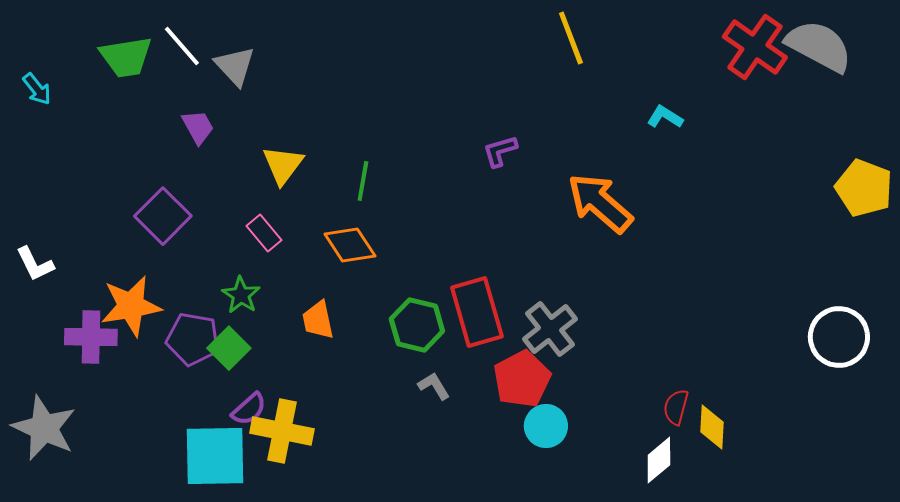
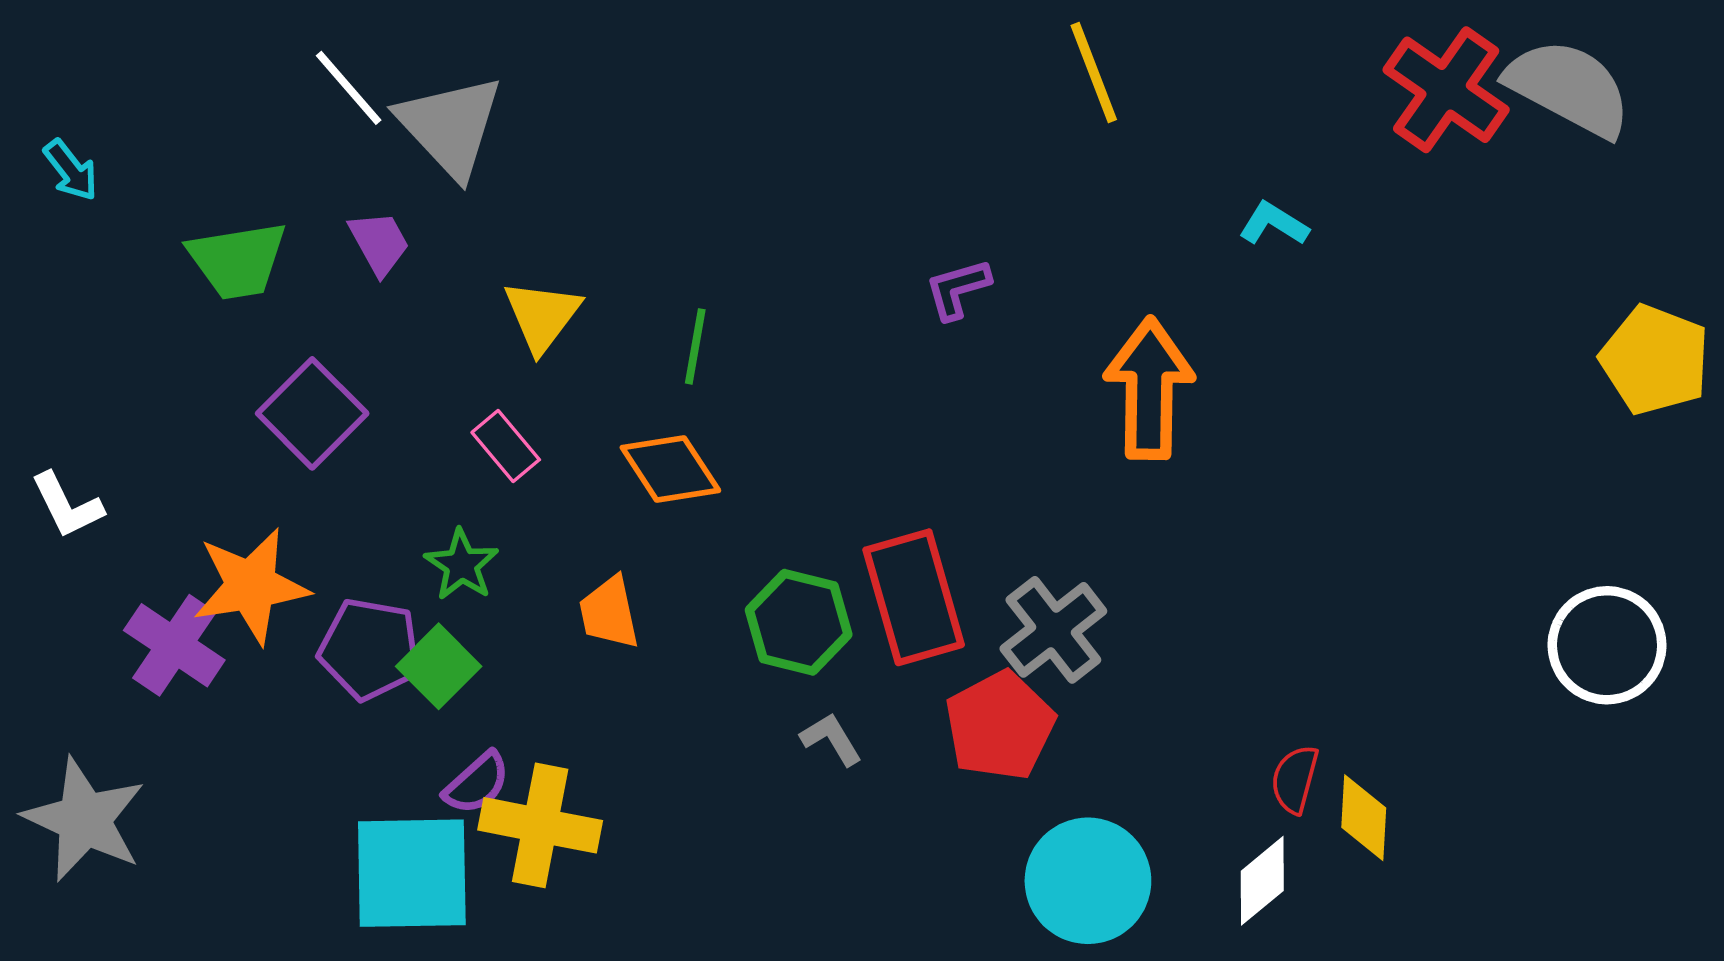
green trapezoid: (126, 57) -> (238, 260), moved
gray triangle: (235, 66) -> (450, 126), size x1.4
orange arrow: (600, 203) -> (1149, 389), turned 50
purple cross: (91, 337) -> (174, 645), turned 33
cyan circle: (546, 426) -> (1088, 881), moved, size x1.5

